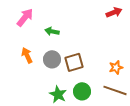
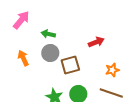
red arrow: (114, 12) -> (96, 42), moved
gray circle: (52, 59) -> (50, 53), moved

